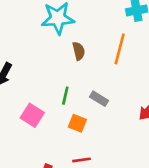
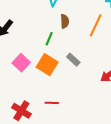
green line: (65, 96) -> (49, 39), moved
orange square: (77, 123) -> (47, 65), moved, size x1.5

